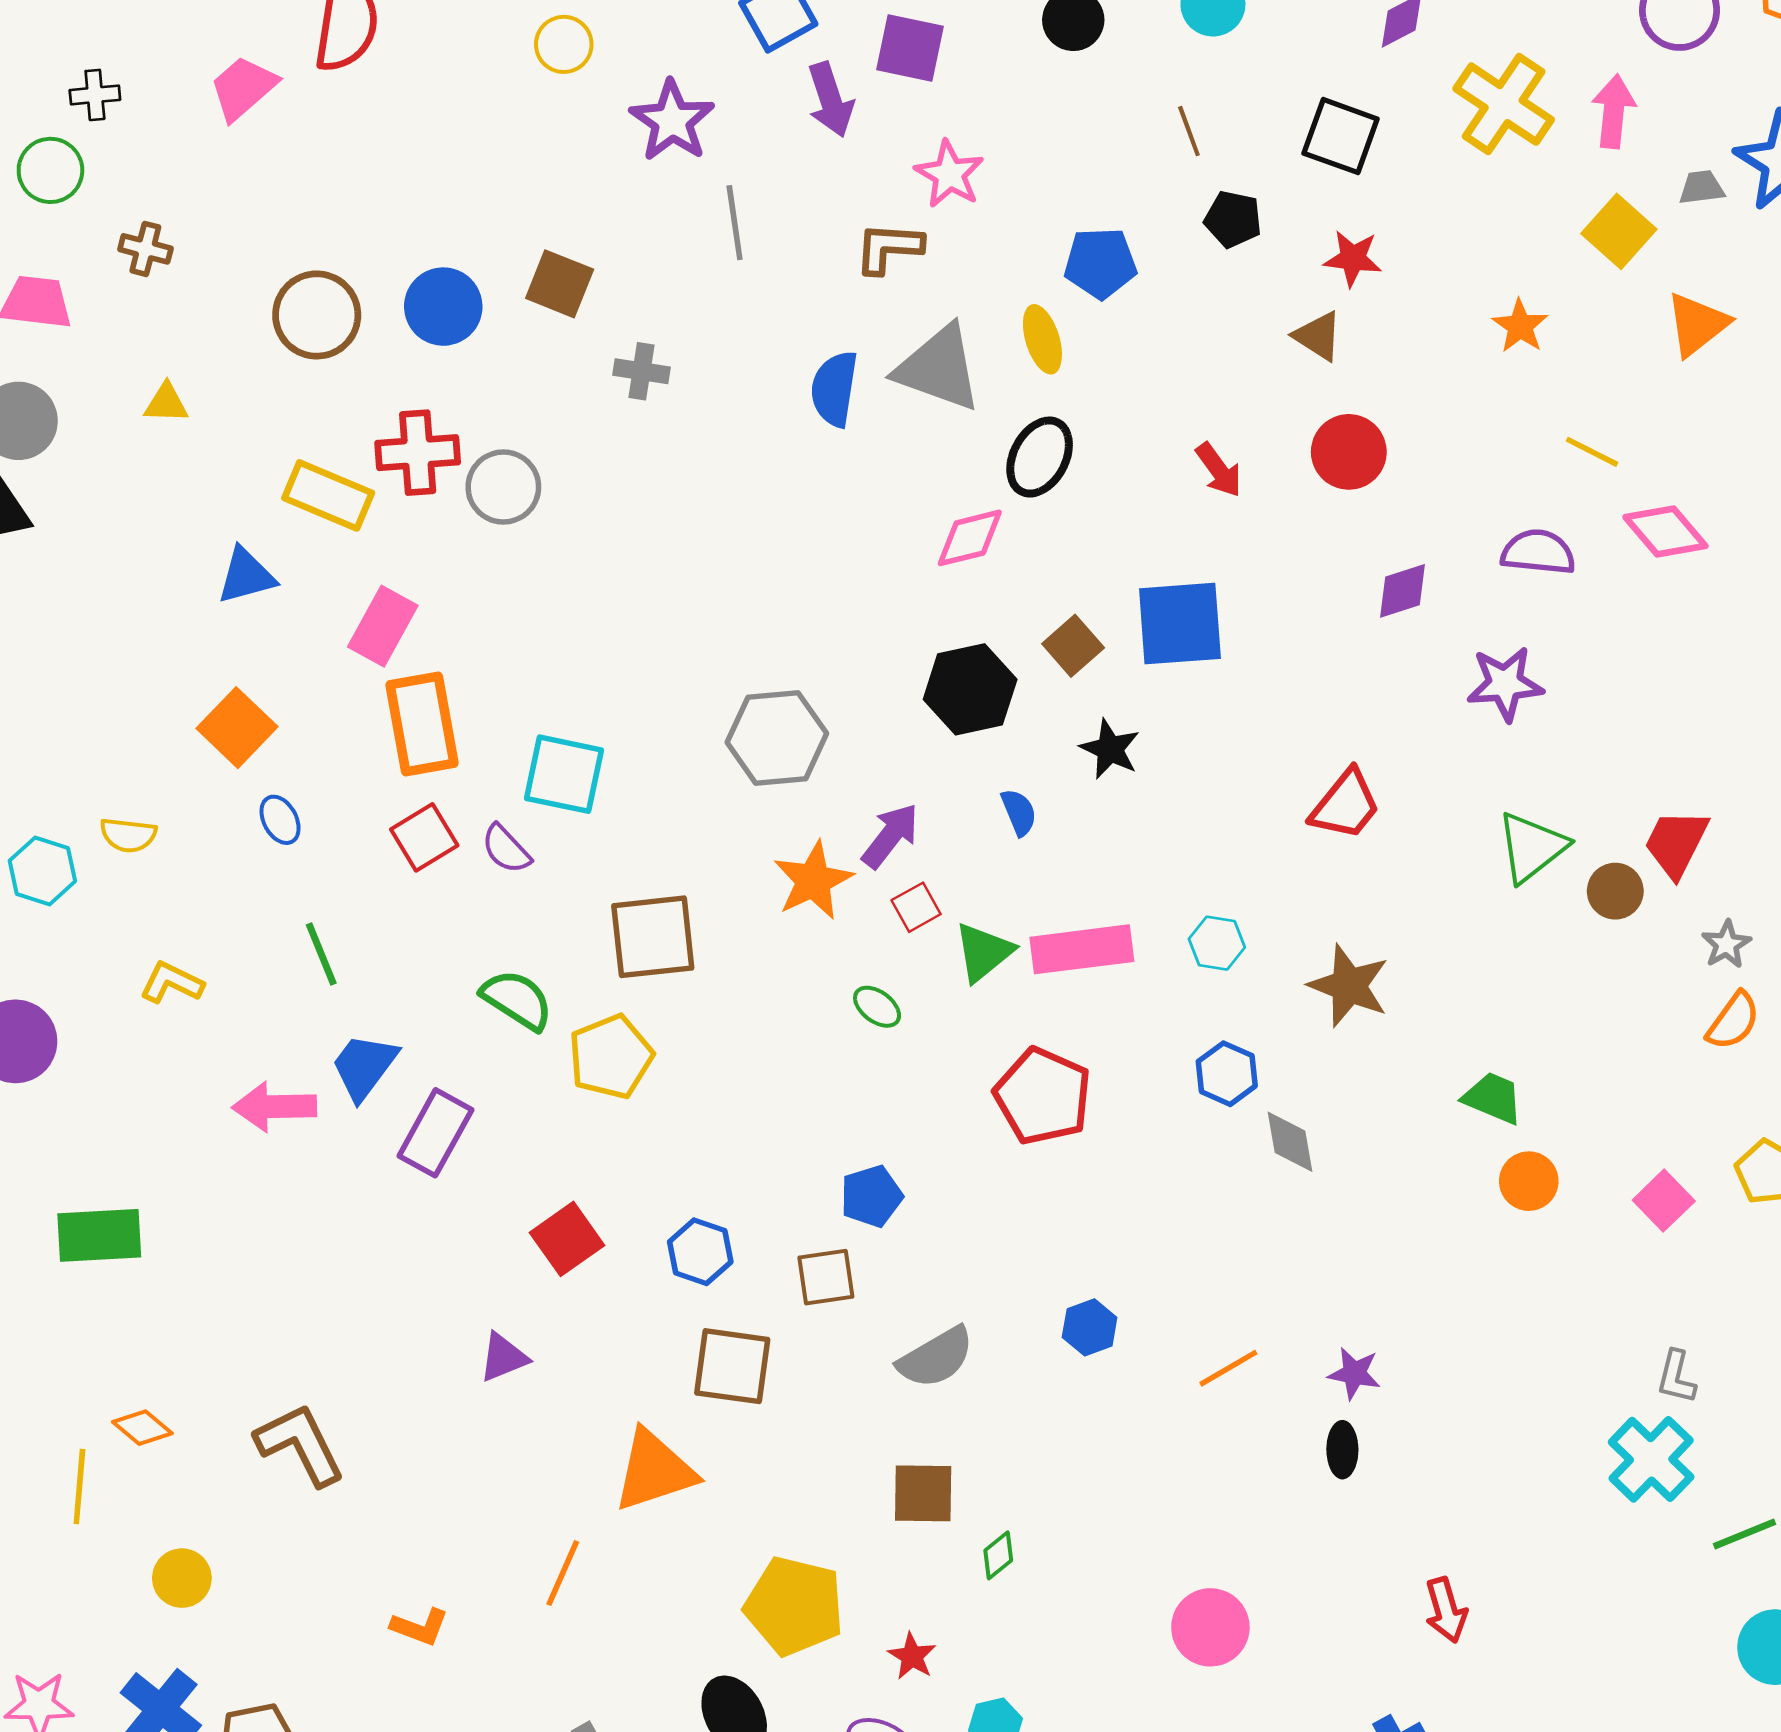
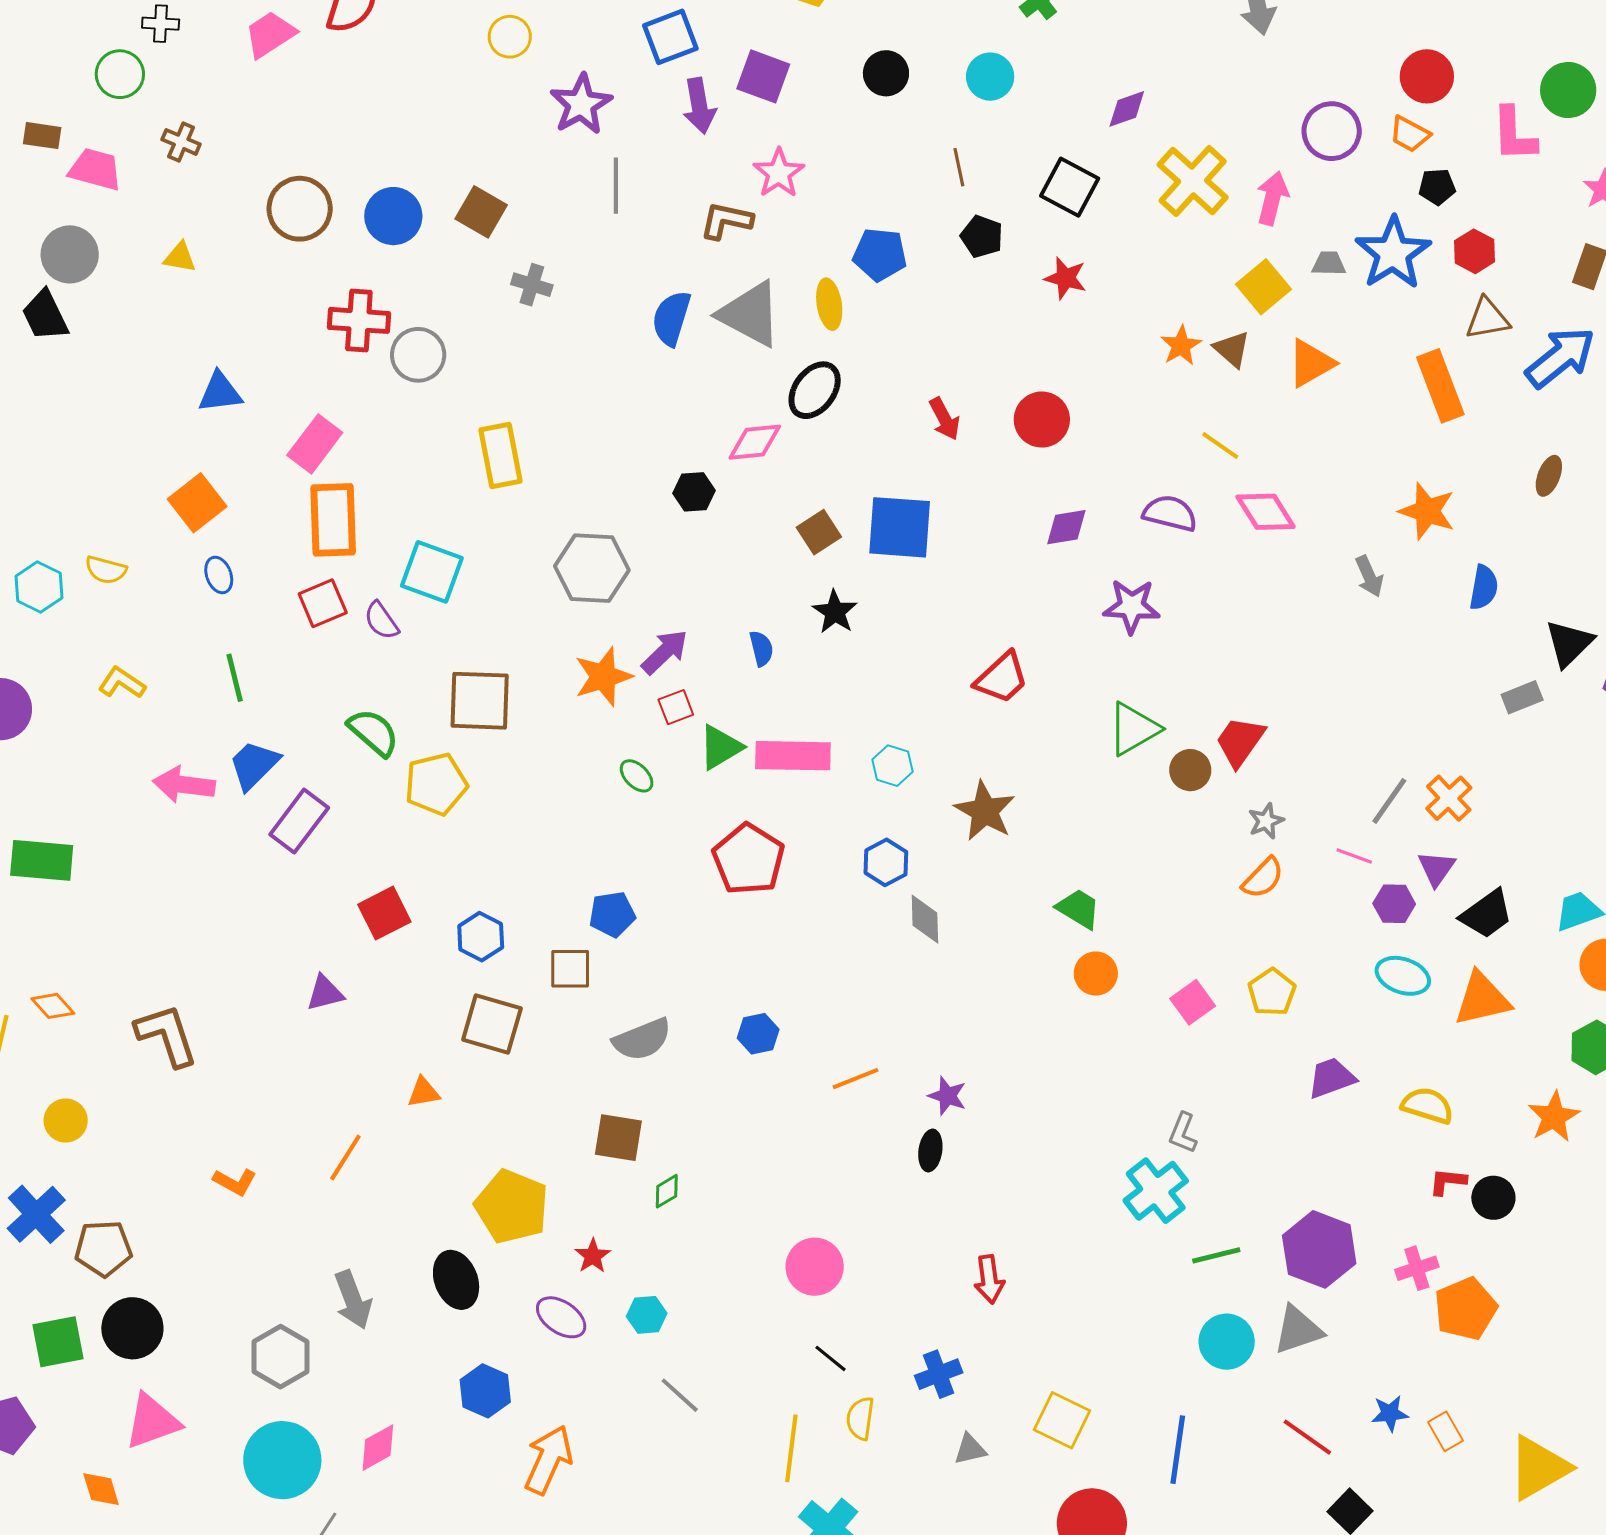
brown triangle: (1318, 336) -> (1232, 349), moved
yellow rectangle: (328, 495) -> (500, 456), moved, turned 48
black hexagon: (970, 689) -> (694, 492), moved, size x0.6
orange triangle: (654, 1471) -> (424, 1092), size x0.5

